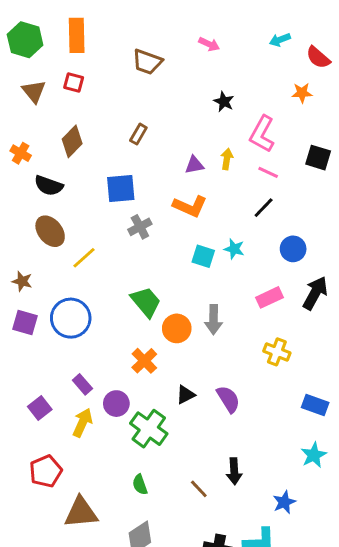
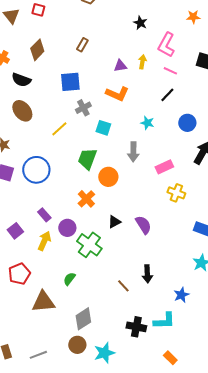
cyan square: (203, 256) -> (103, 128), moved
yellow line: (84, 258) -> (59, 129), moved
pink rectangle: (270, 297) -> (164, 167), moved
green trapezoid: (146, 302) -> (87, 159), turned -120
gray arrow: (214, 320) -> (133, 152), moved
green semicircle: (140, 485) -> (69, 279), moved, turned 56

